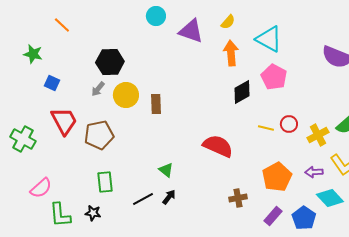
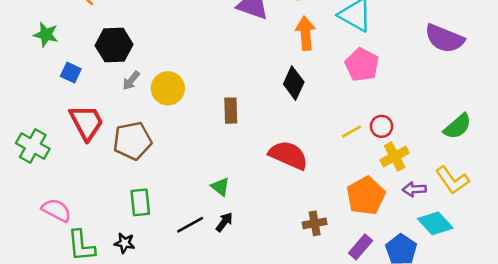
black hexagon: (110, 62) -> (114, 45), moved
black diamond: (242, 92) -> (294, 83), moved, turned -35
brown rectangle: (156, 104) -> (231, 111), moved
yellow line: (266, 128) -> (351, 132), turned -42
yellow cross: (318, 135) -> (395, 156), moved
pink semicircle: (41, 188) -> (56, 210), turned -110

